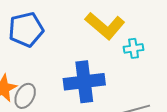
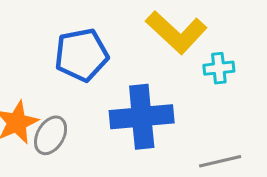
blue pentagon: (26, 30) -> (81, 55), moved

